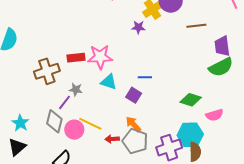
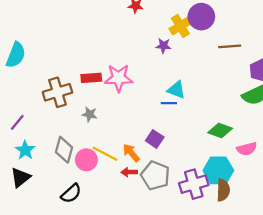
cyan triangle: (109, 82) -> (176, 90), moved
purple square: (134, 95) -> (155, 139), moved
purple line: (65, 102) -> (17, 122), moved
orange arrow: (133, 124) -> (131, 153), moved

